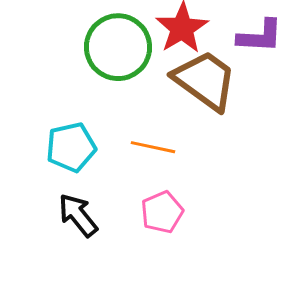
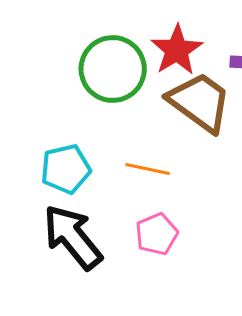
black arrow: (78, 215) -> (73, 237), size x1.5

